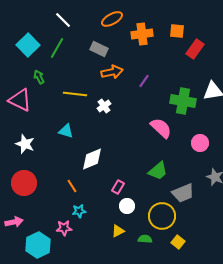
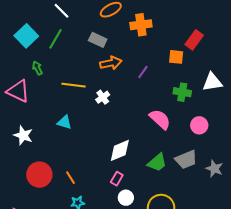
orange square: (177, 31) -> (176, 57), moved
green cross: (183, 101) -> (182, 92), size x0.7
pink circle: (200, 143) -> (199, 125), moved
white diamond: (92, 159) -> (120, 150), moved
red circle: (24, 183) -> (39, 175), moved
gray trapezoid: (183, 193) -> (186, 159), moved

